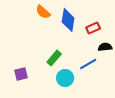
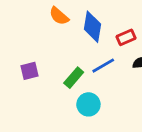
blue line: (88, 64) -> (103, 66), moved
purple square: (21, 74) -> (29, 71), moved

